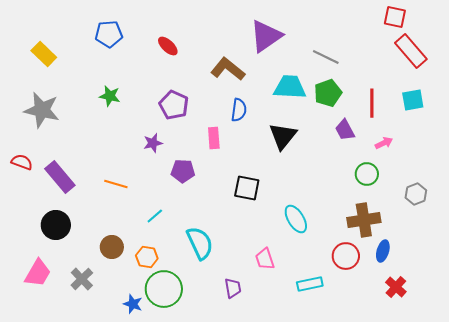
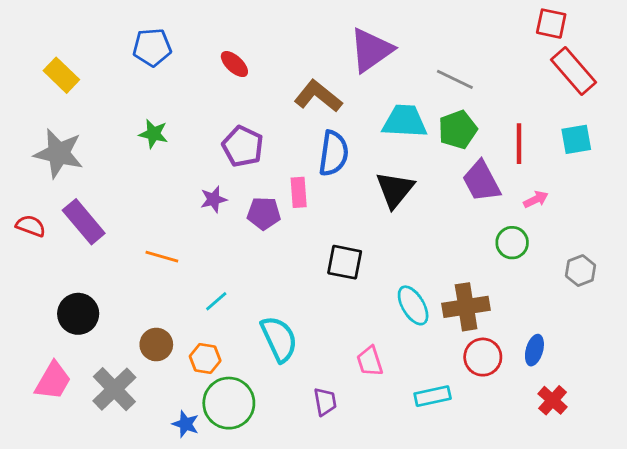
blue semicircle: (239, 110) -> (333, 153), size x1.4
purple trapezoid: (345, 130) -> (481, 181), size x1.4
purple pentagon: (183, 171) -> (264, 213), moved
purple rectangle: (60, 177) -> (84, 222), moved
brown cross: (364, 220) -> (466, 307), moved
gray cross: (82, 279) -> (114, 389), size x1.4

